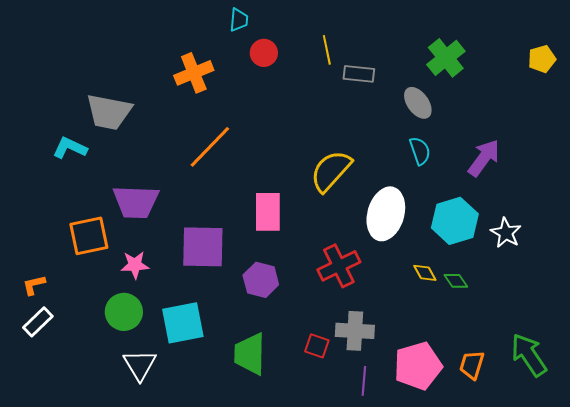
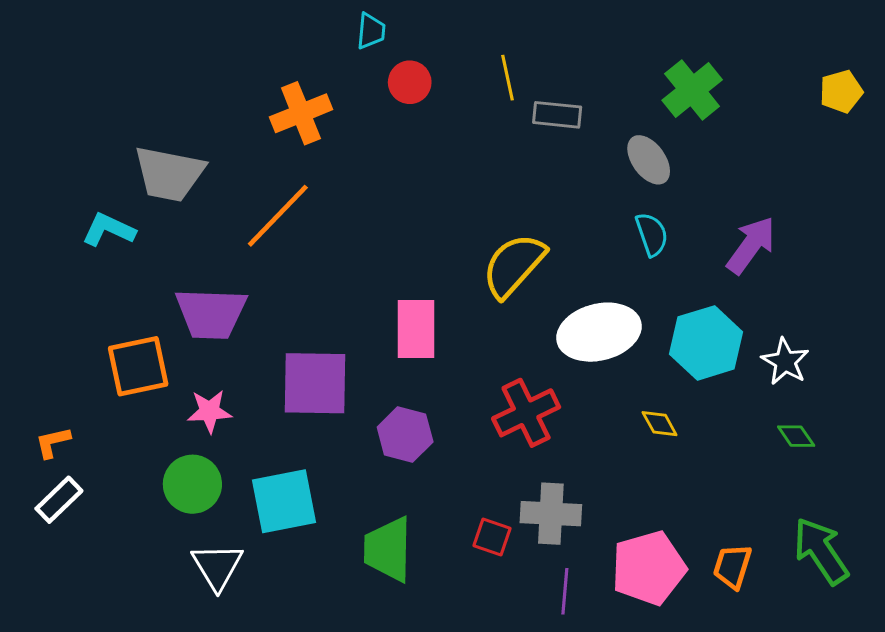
orange line: (210, 147) -> (278, 216), moved
white ellipse: (386, 214) -> (599, 332), turned 60
green diamond: (456, 281) -> (796, 436), moved

